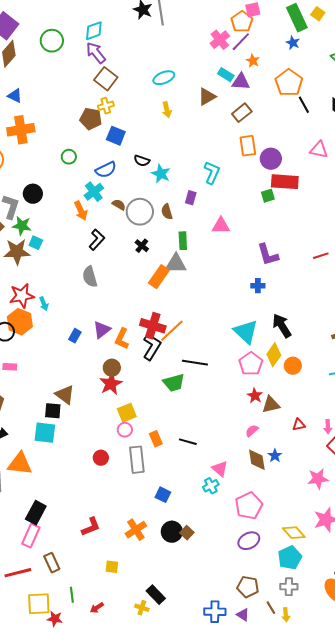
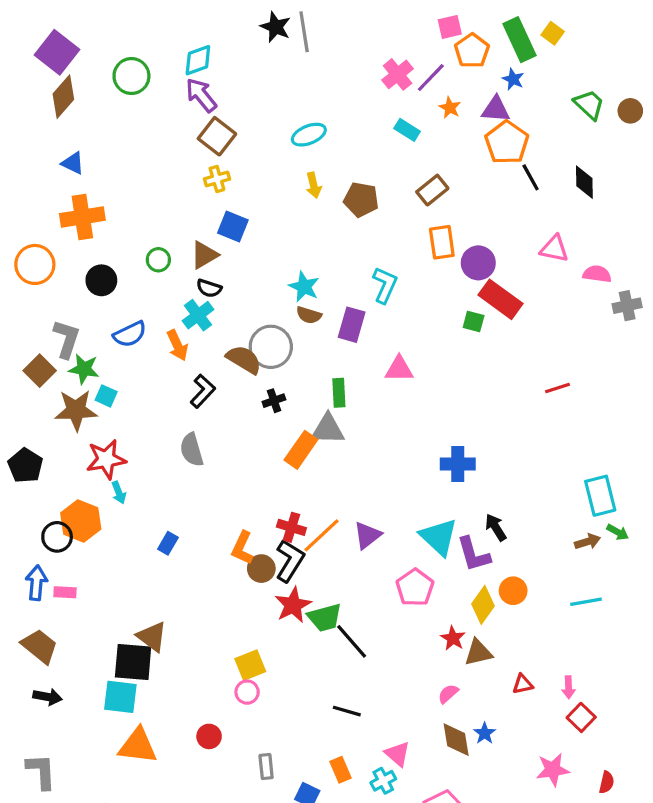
orange pentagon: (242, 22) -> (472, 51), moved
purple triangle: (241, 82) -> (496, 109), moved
brown triangle: (207, 97) -> (204, 255), moved
brown pentagon: (91, 119) -> (361, 200), moved
black semicircle: (142, 161) -> (209, 288), moved
blue semicircle: (106, 170) -> (130, 334), moved
red rectangle: (285, 182) -> (500, 299), turned 32
black circle: (33, 194) -> (101, 280), moved
green square: (268, 196) -> (474, 321), turned 32
purple rectangle: (191, 198) -> (352, 325), size x1.5
brown semicircle: (119, 205) -> (244, 360), moved, size x1.6
brown semicircle: (167, 212) -> (309, 315), moved, turned -56
black cross: (142, 246) -> (274, 401), turned 32
purple L-shape: (268, 255) -> (474, 554), moved
red line: (321, 256) -> (557, 388), moved
blue cross: (258, 286) -> (458, 464), size x1.5
red star: (22, 296) -> (106, 459), moved
red cross: (153, 326) -> (291, 527), size x0.7
black arrow: (282, 326) -> (496, 527), size x0.7
purple triangle: (102, 330) -> (367, 535), moved
yellow diamond: (274, 355) -> (483, 605), moved
black line: (195, 363) -> (352, 641), moved, turned 40
pink pentagon: (251, 364) -> (415, 588), moved
brown circle: (112, 368) -> (261, 569), moved
red star: (111, 384) -> (293, 605), moved
black square: (53, 411) -> (133, 662), size x1.5
orange rectangle: (156, 439) -> (340, 770), moved
gray rectangle: (137, 460) -> (266, 767), moved, size x0.6
orange triangle: (20, 464) -> (138, 746), moved

